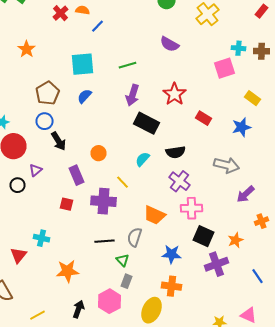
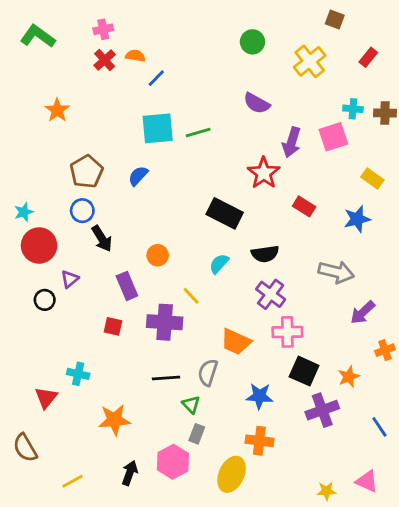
red rectangle: (262, 11) -> (368, 57), moved
cyan square: (82, 64) -> (158, 128), moved
purple arrow: (132, 95) -> (292, 142), moved

